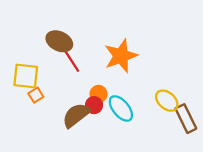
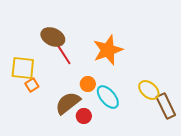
red circle: (94, 105) -> (84, 116), moved

